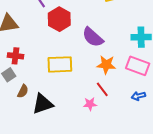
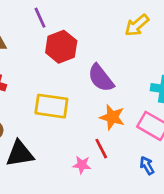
blue arrow: (138, 96) -> (147, 166), turned 64

